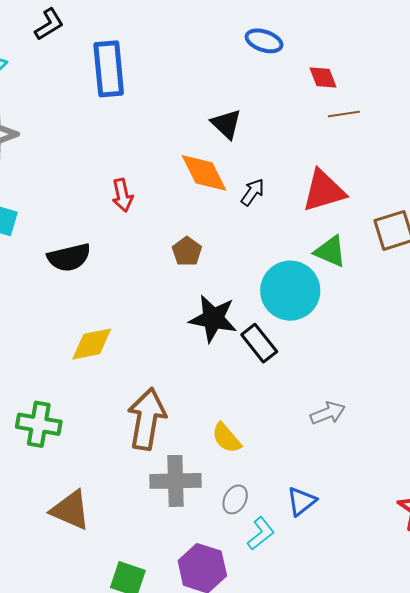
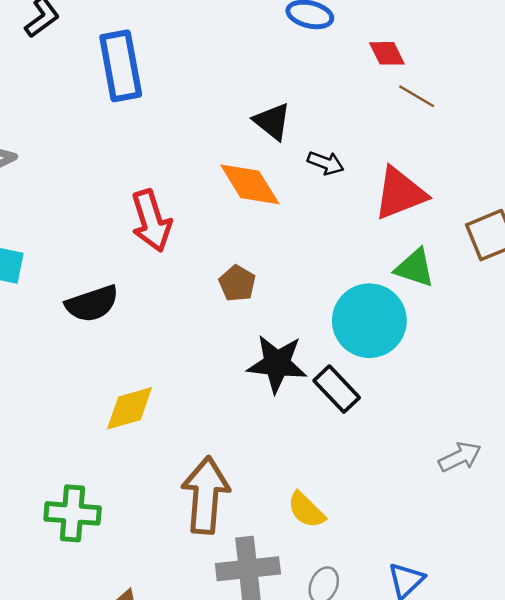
brown line: (344, 114) -> (417, 96), turned 44
black arrow: (253, 192) -> (326, 163), moved, turned 80
red arrow: (122, 195) -> (151, 221), size x1.5
gray arrow: (328, 413) -> (460, 457), moved

